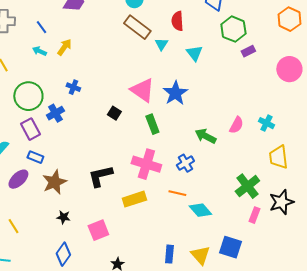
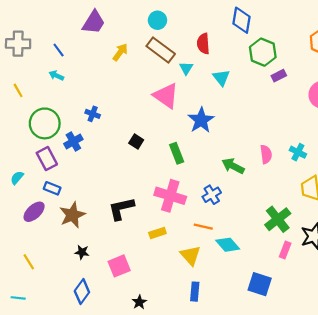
yellow arrow: (64, 47) -> (120, 52), moved
pink triangle: (142, 90) -> (166, 96), moved
pink semicircle: (236, 125) -> (266, 154), turned -36
yellow rectangle: (134, 199) -> (157, 233), size x0.7
yellow triangle: (200, 255) -> (190, 255), moved

